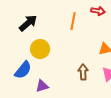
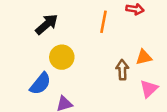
brown arrow: (83, 72) -> (122, 70), moved

